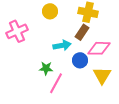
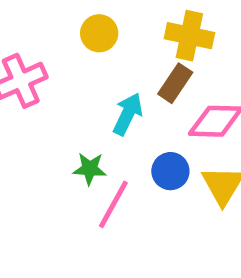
cyan arrow: (62, 45) -> (128, 114), turned -54
blue circle: (80, 60) -> (170, 171), moved

